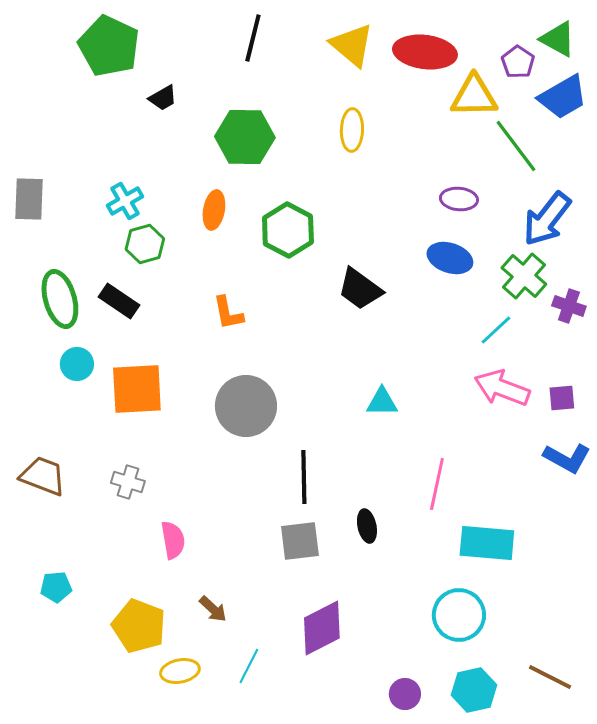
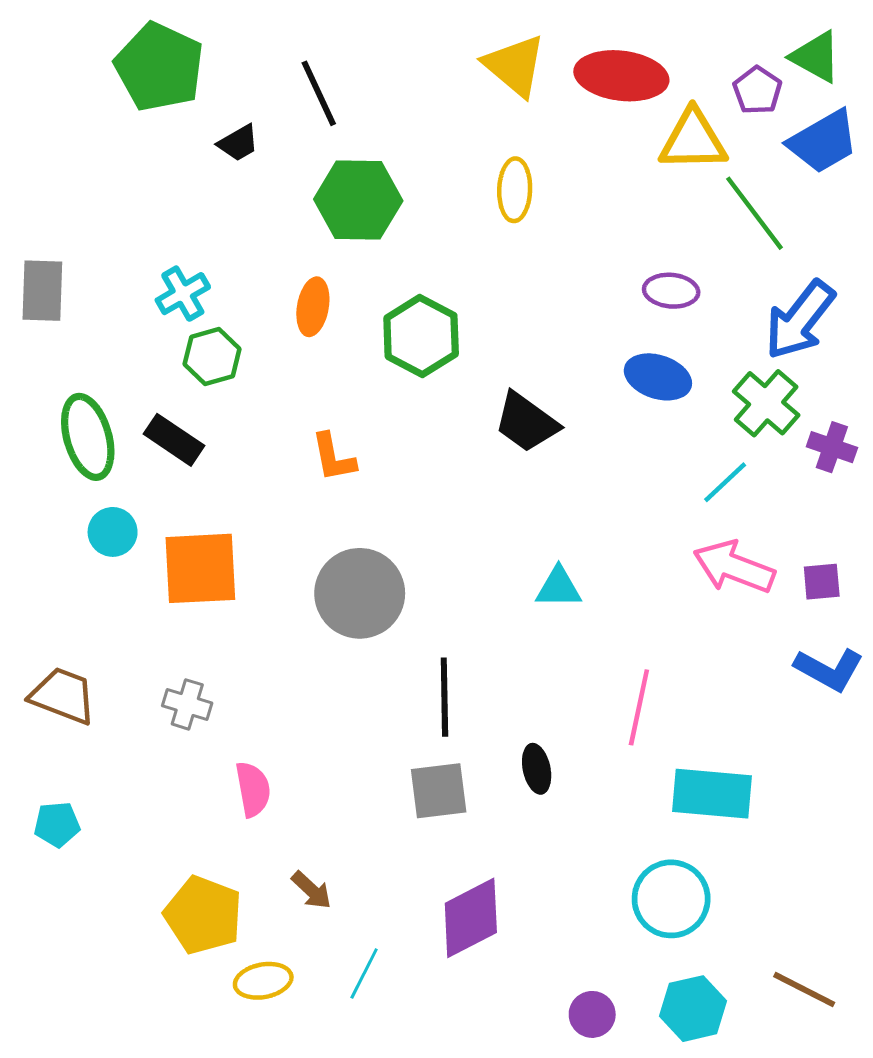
black line: (253, 38) -> (319, 93), moved, turned -39
cyan pentagon: (56, 587) -> (57, 824), moved

